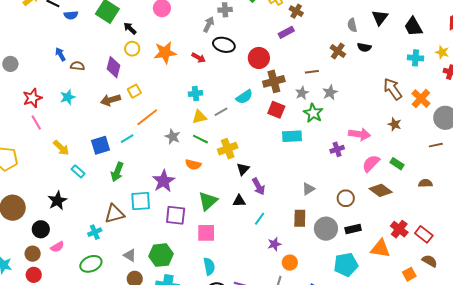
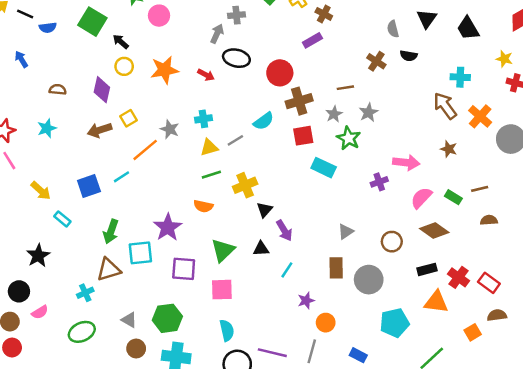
blue arrow: (60, 54) -> (21, 59), moved
cyan cross: (415, 58) -> (460, 77), moved
red square: (276, 110) -> (303, 136), turned -30
cyan rectangle: (292, 136) -> (324, 168), turned 30
gray star: (173, 137) -> (170, 129), moved
green line: (200, 139) -> (211, 175), turned -42
brown line: (436, 145) -> (480, 189), moved
green arrow: (117, 172) -> (111, 232), moved
black rectangle: (353, 229) -> (427, 269), moved
brown semicircle: (430, 261) -> (497, 315), turned -35

